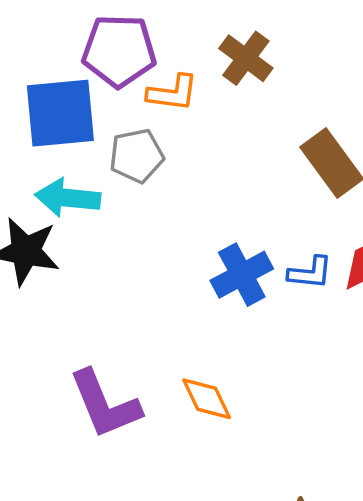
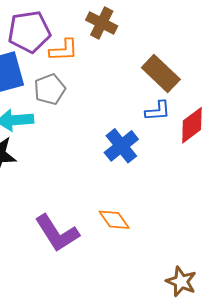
blue L-shape: (310, 273) -> (158, 111), moved

